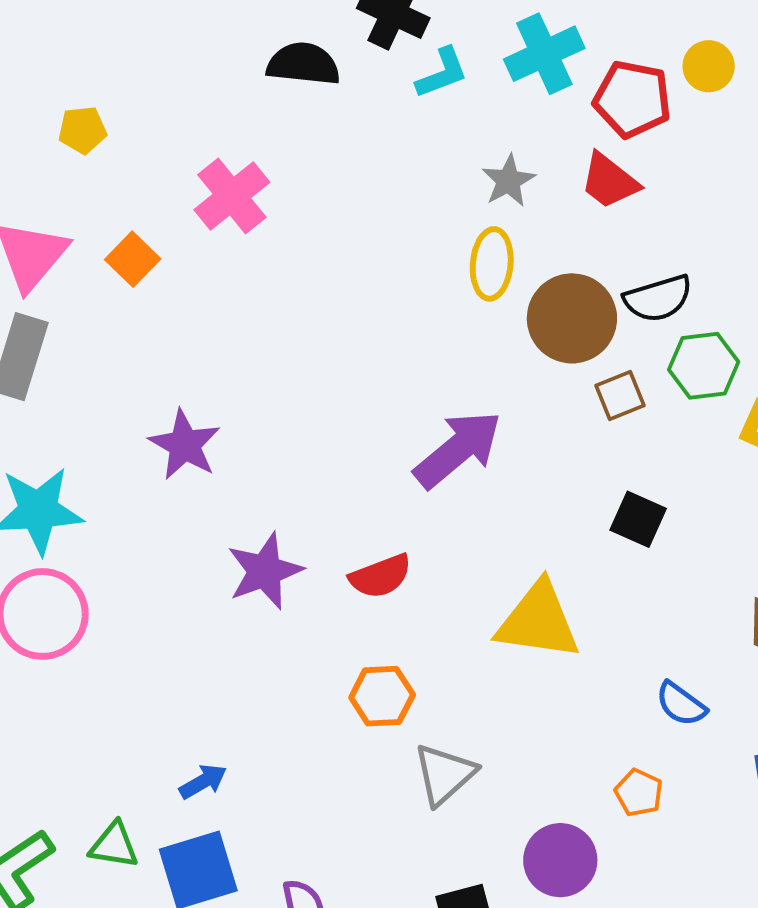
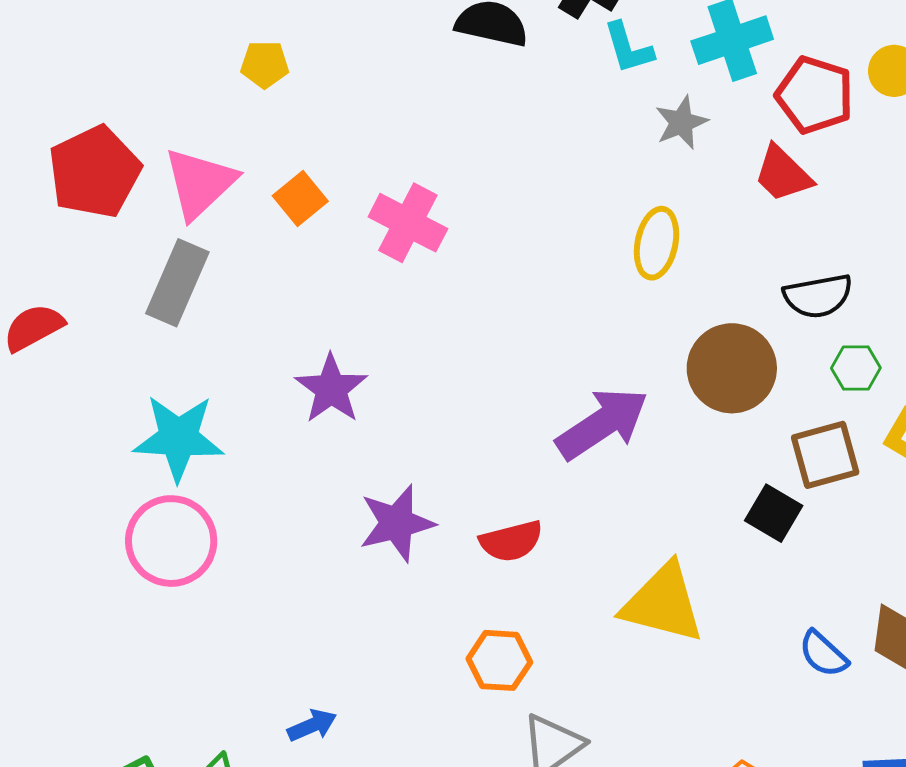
cyan L-shape: (442, 73) -> (628, 48), turned 88
gray star: (508, 181) -> (681, 123), moved
pink cross: (232, 196) -> (408, 223), moved, turned -30
brown circle: (572, 318) -> (732, 368), moved
green hexagon: (704, 366) -> (856, 368), size x0.7
brown square: (620, 396) -> (825, 455), moved, size x1.4
blue semicircle: (681, 704) -> (823, 654), moved

